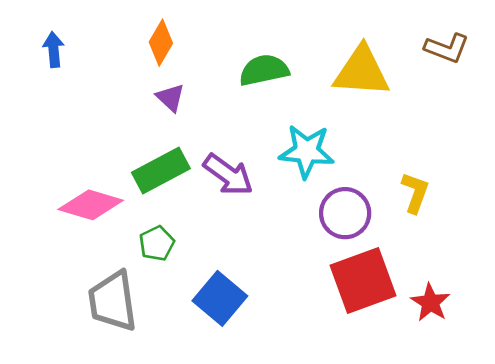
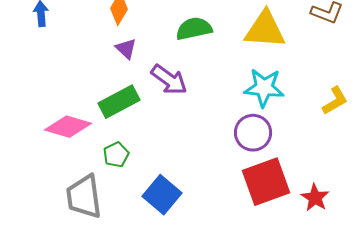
cyan star: (307, 151) -> (264, 88), moved
purple arrow: (228, 175) -> (169, 80), moved
yellow L-shape: (415, 193) -> (335, 101), moved, turned 40

